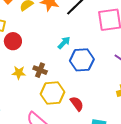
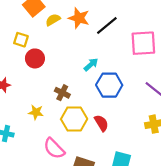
yellow star: (19, 73) -> (36, 112), moved
red semicircle: (77, 104) -> (101, 123), moved

